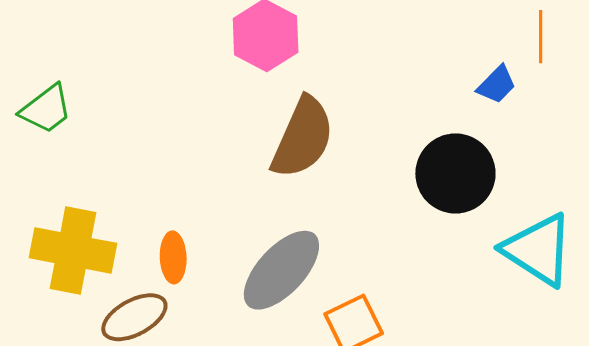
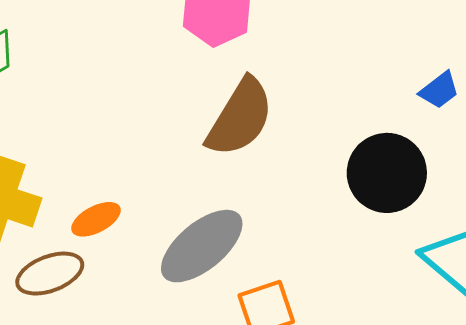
orange ellipse: (173, 257) -> (96, 219), turned 57

